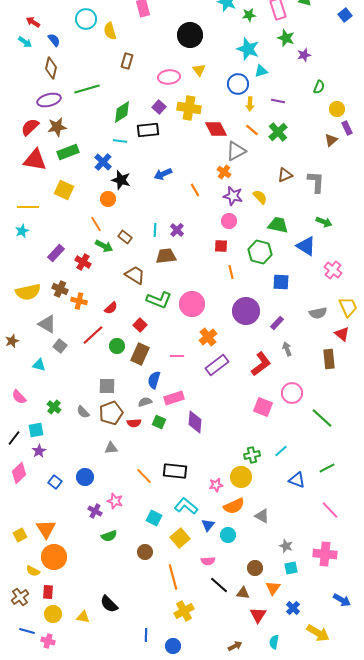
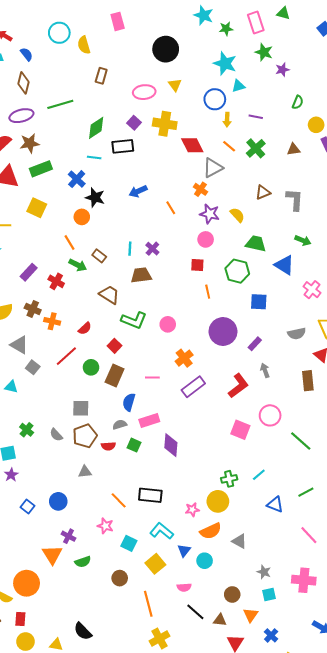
brown triangle: (331, 140) -> (294, 149), moved, turned 32
pink circle: (192, 304) -> (168, 324), size x0.6
pink star: (115, 501) -> (105, 526), moved
orange triangle: (46, 529) -> (52, 555), moved

